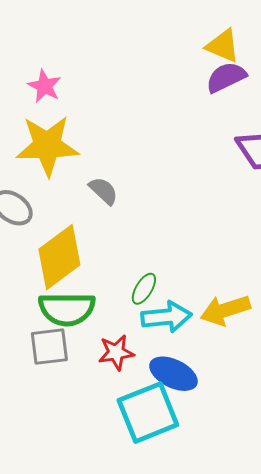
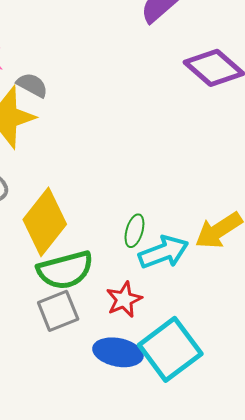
gray semicircle: (103, 191) -> (32, 85), moved
blue ellipse: (173, 374) -> (118, 352), moved

